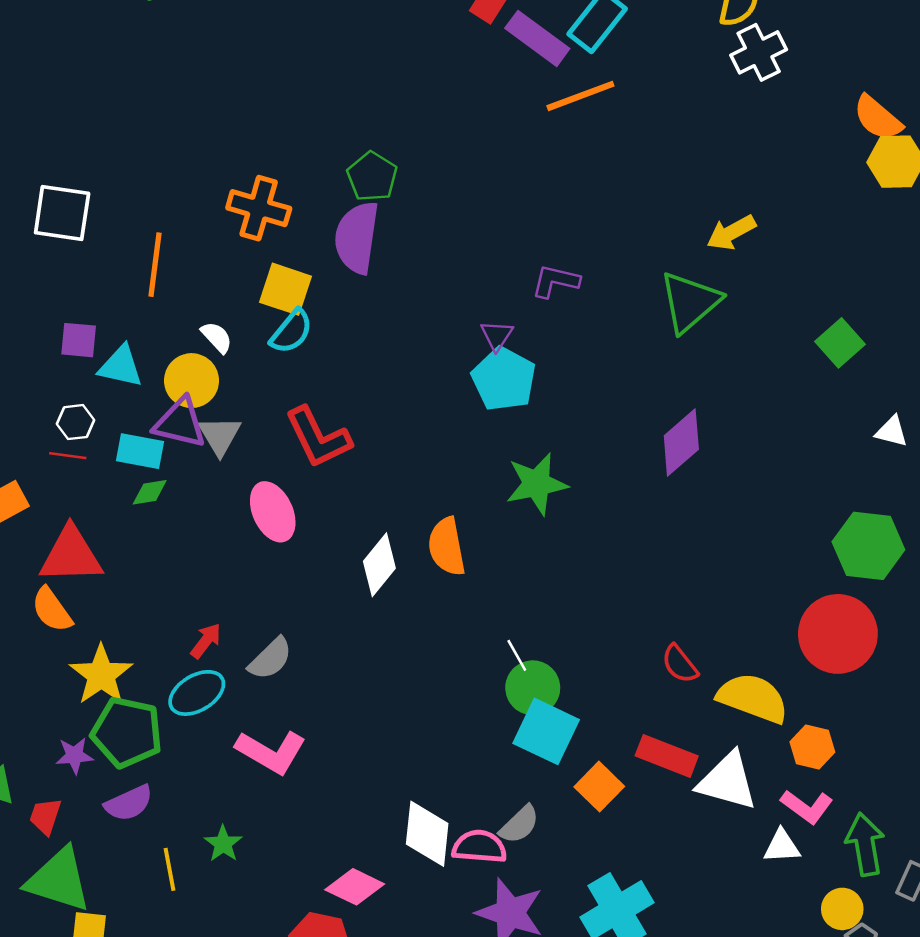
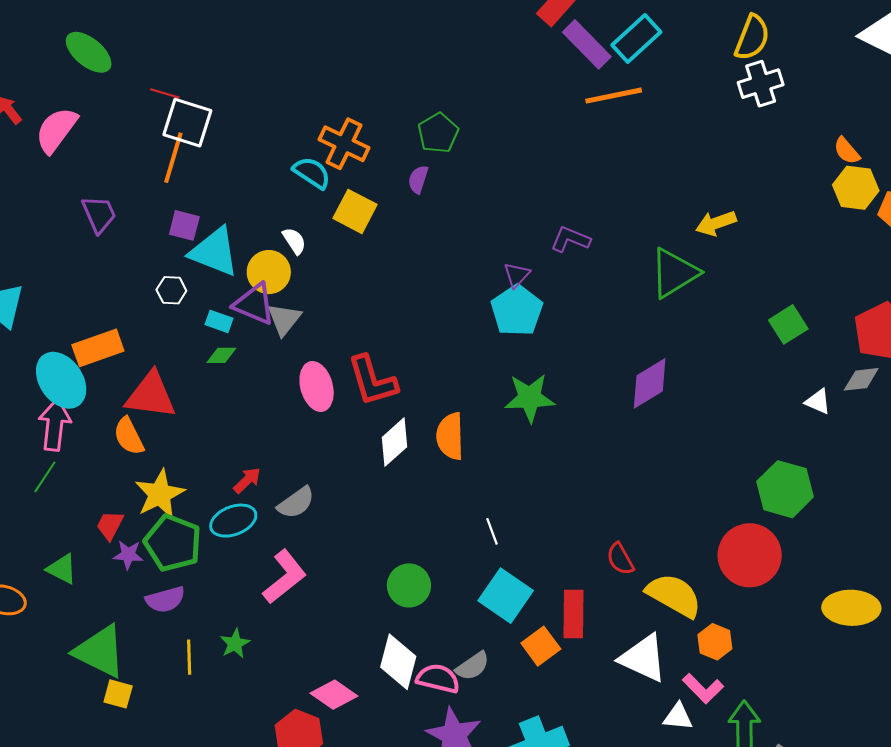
orange semicircle: (878, 118) -> (847, 151), size x0.7
purple semicircle: (357, 237) -> (418, 179), size x0.5
orange line: (155, 265) -> (173, 158), moved
cyan semicircle: (291, 332) -> (312, 173), moved, turned -105
cyan triangle: (121, 366) -> (214, 252), size x1.4
red L-shape: (318, 437) -> (372, 381), moved
cyan rectangle: (140, 451) -> (219, 321), size x0.7
red line: (68, 456) -> (165, 93), moved
green circle: (533, 688) -> (409, 585), moved
pink L-shape: (271, 752) -> (285, 577), turned -78
red rectangle: (667, 756) -> (574, 614), moved, turned 60
red trapezoid: (45, 816) -> (110, 525), moved

